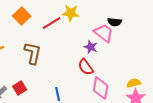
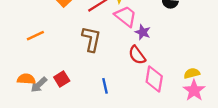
pink trapezoid: (104, 33) -> (126, 16), moved
brown L-shape: (33, 53) -> (91, 39), moved

